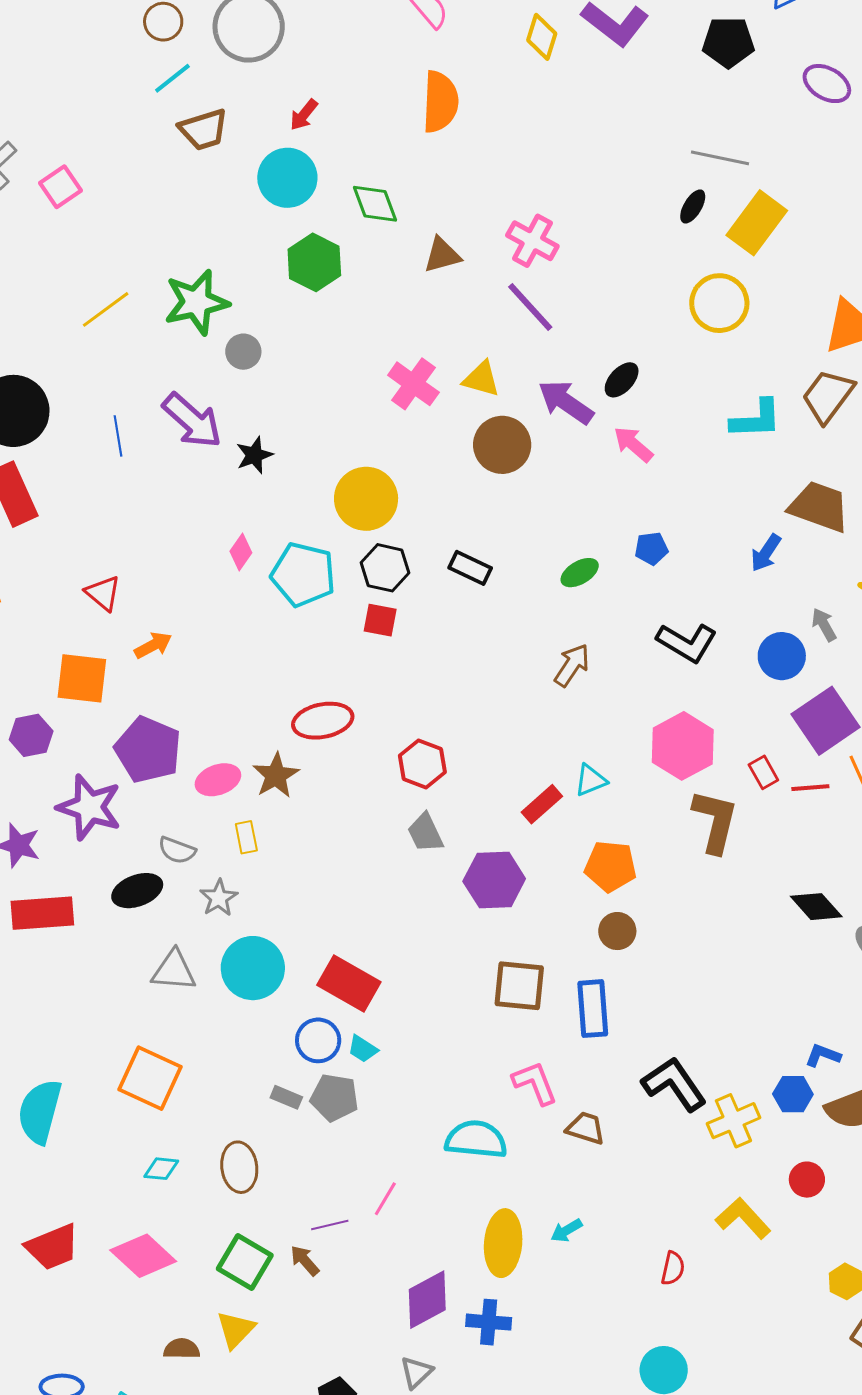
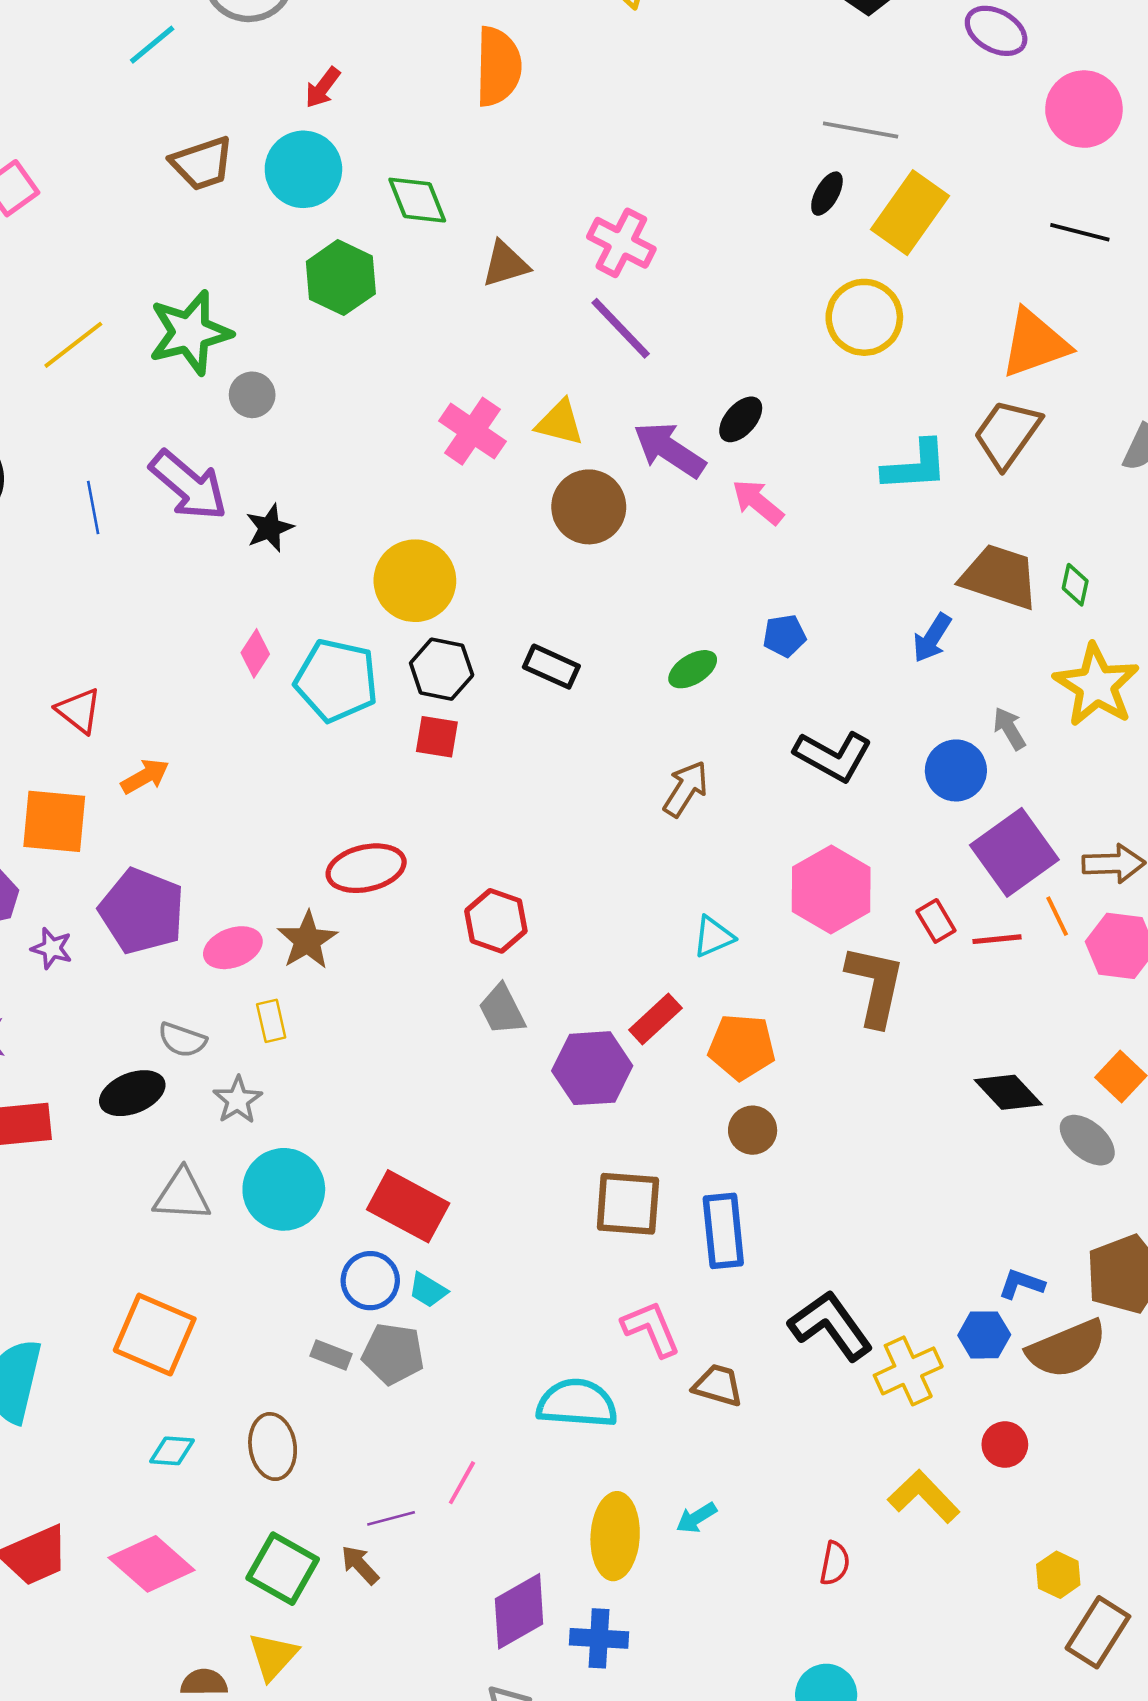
brown trapezoid: (203, 130) -> (202, 163), moved
red rectangle: (542, 804) -> (655, 1019), moved
purple star: (89, 807) -> (52, 948), moved, size x0.5

